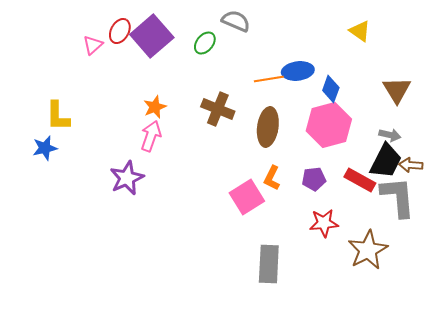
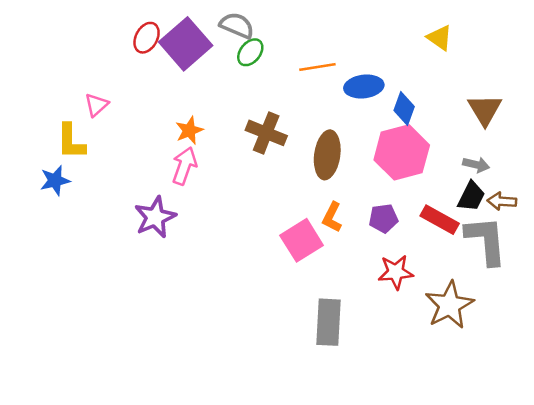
gray semicircle: (236, 21) -> (237, 25), moved
pink triangle: (93, 45) -> (96, 105), moved
orange line: (269, 79) -> (317, 67), moved
black trapezoid: (386, 161) -> (471, 196), size x0.7

